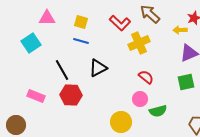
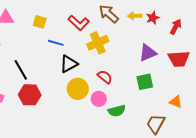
yellow arrow: (180, 30) -> (135, 16), moved
blue line: (81, 41) -> (56, 43), moved
black triangle: (98, 68) -> (69, 64), moved
yellow circle: (121, 122) -> (78, 89), moved

